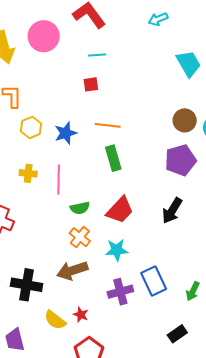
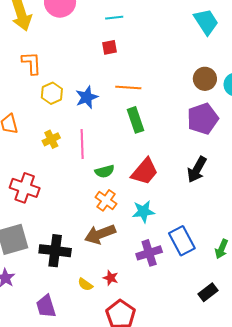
yellow cross: (28, 173) -> (51, 139), turned -30
yellow semicircle: (55, 320) -> (85, 284), size x0.7

